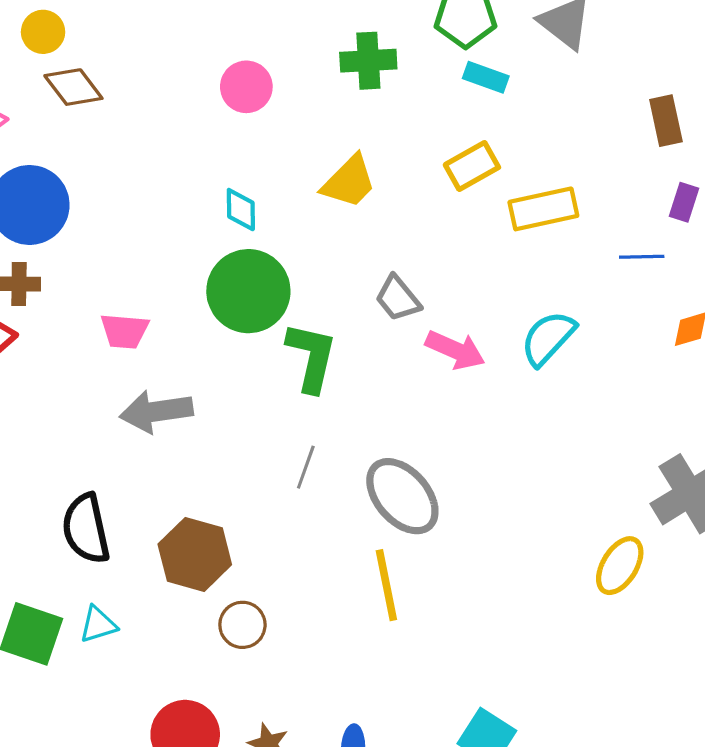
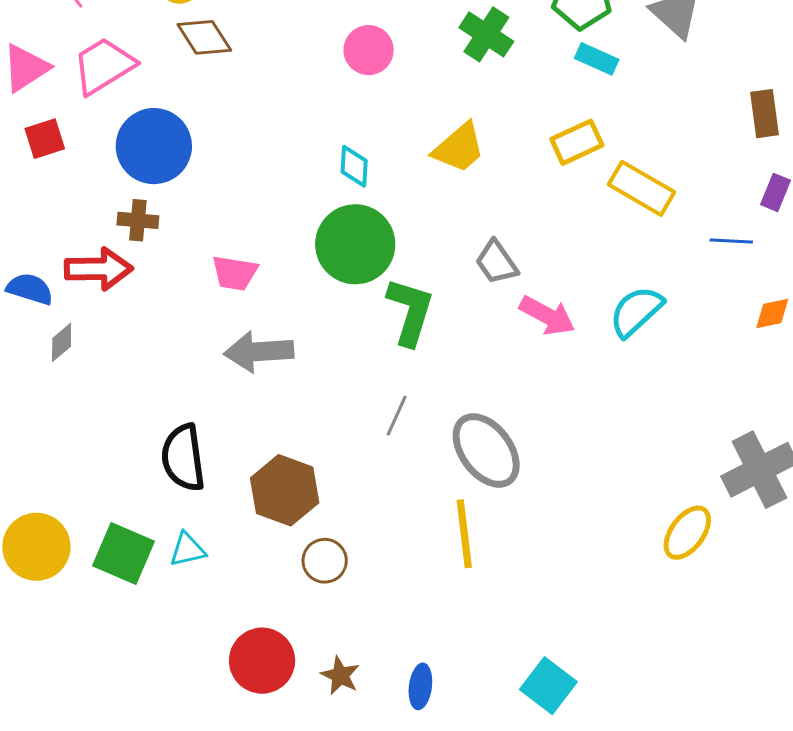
green cross: (368, 61) -> (486, 34), turned 32
yellow rectangle: (543, 209) -> (641, 188), turned 38

